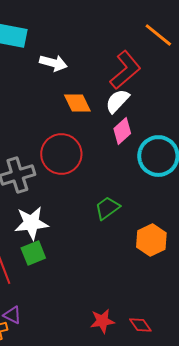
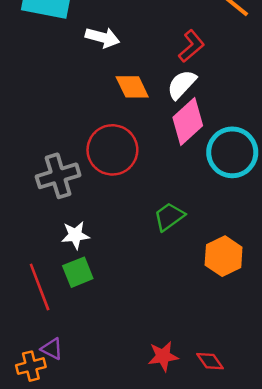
red L-shape: (125, 70) -> (191, 46), size x0.7
pink diamond: (122, 131) -> (188, 121), size x1.4
white star: (31, 223) -> (75, 235), size x0.7

